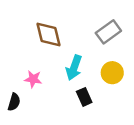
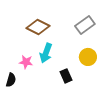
brown diamond: (48, 34) -> (38, 27), turned -50
cyan arrow: (74, 68) -> (46, 53), moved

